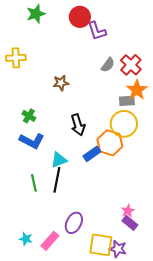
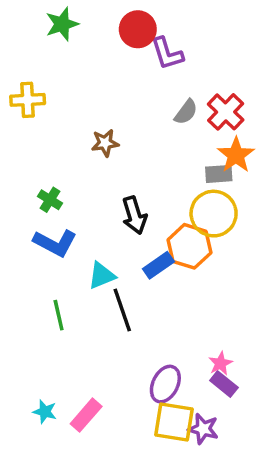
black line: (57, 180) -> (122, 310), moved, turned -30
purple ellipse: (74, 223) -> (165, 384), moved

